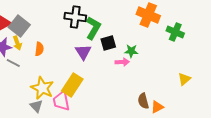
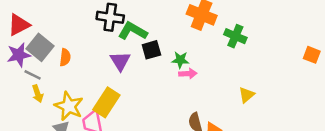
gray square: (19, 26) -> (40, 47), moved
green L-shape: (93, 28) -> (133, 31), turned -90
yellow arrow: (17, 43) -> (38, 94), moved
pink arrow: (122, 62) -> (188, 74), moved

